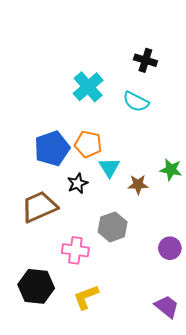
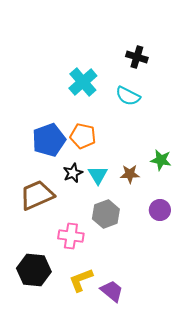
cyan triangle: (109, 168) -> (98, 175), moved
purple circle: (170, 248) -> (160, 210), moved
purple trapezoid: (167, 307) -> (112, 291), moved

